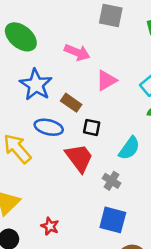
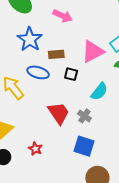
pink triangle: (106, 80) -> (93, 52), moved, size x1.4
brown rectangle: (71, 103) -> (56, 54), turned -42
red trapezoid: (79, 158) -> (59, 113), moved

